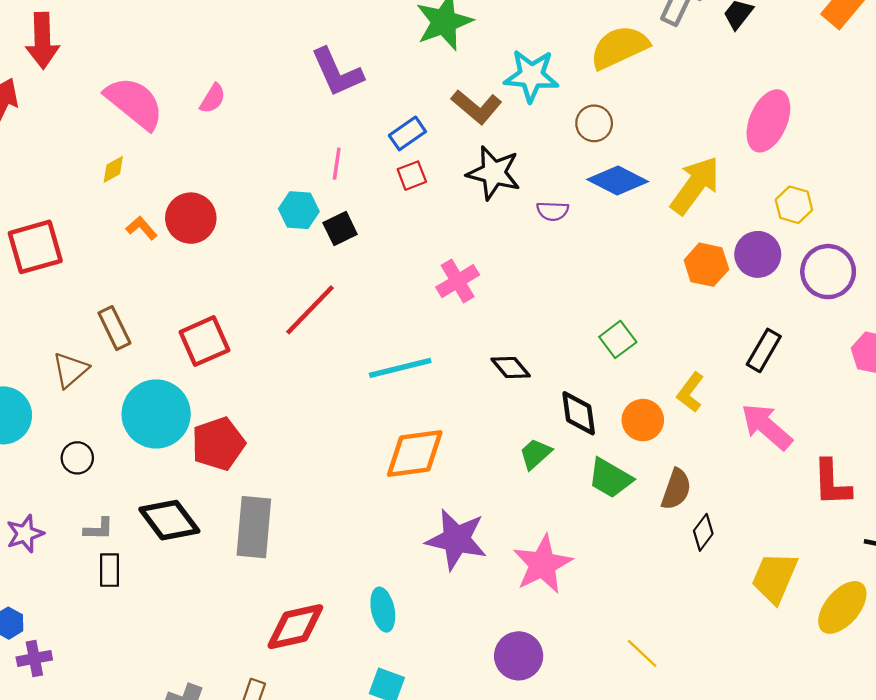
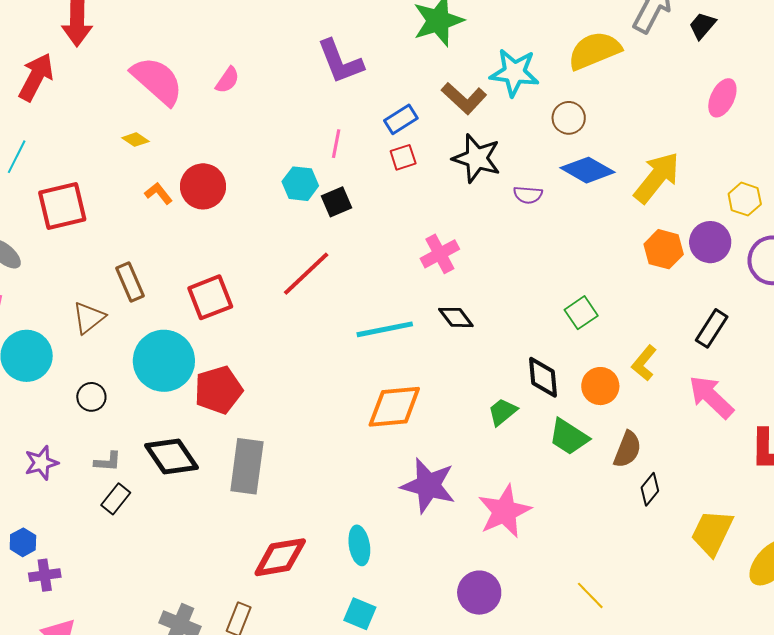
pink ellipse: (768, 121) -> (722, 98), moved, size x0.7
yellow diamond: (113, 169) -> (135, 140), turned 60
black diamond: (511, 367) -> (456, 317), moved
black rectangle: (110, 570) -> (116, 499), turned 36

